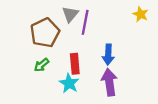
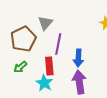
purple line: (85, 22) -> (58, 44), moved

